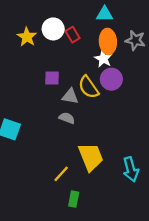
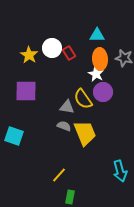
purple square: (52, 78) -> (26, 91), moved, size x1.6
yellow trapezoid: (91, 157) -> (85, 133), moved

